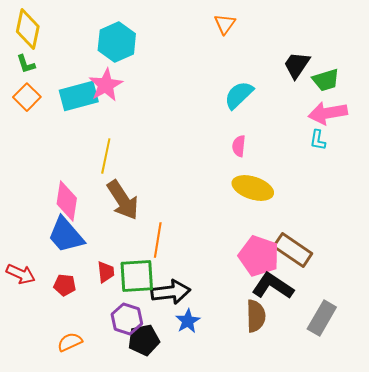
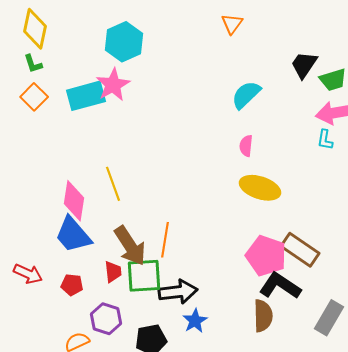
yellow line: (106, 156) -> (113, 184), moved, turned -32
brown arrow: (123, 200) -> (130, 246), moved
purple hexagon: (127, 319) -> (106, 319), moved

